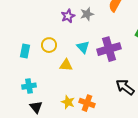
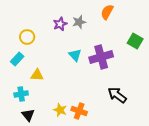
yellow circle: (49, 45) -> (27, 37), moved
cyan rectangle: (25, 51) -> (17, 59), turned 32
yellow triangle: (66, 65) -> (37, 75), moved

